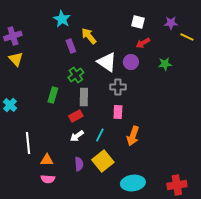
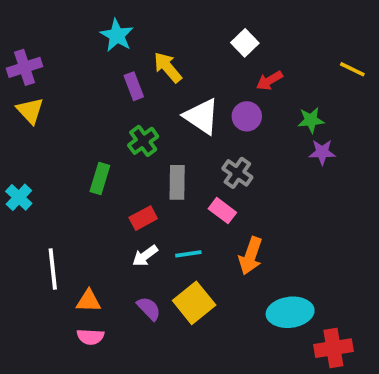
white square: (138, 22) -> (245, 43), moved, turned 32
purple star: (171, 23) -> (322, 152), moved
gray cross: (118, 87) -> (237, 173), moved, turned 35
gray rectangle: (84, 97) -> (177, 182), moved
pink rectangle: (118, 112) -> (222, 211), turned -56
cyan line: (100, 135) -> (188, 254), turned 56
purple semicircle: (79, 164) -> (149, 309), turned -40
cyan ellipse: (133, 183) -> (290, 312), moved

